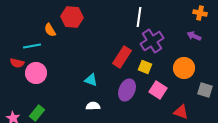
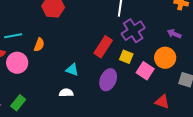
orange semicircle: (50, 30) -> (39, 45), moved, turned -128
purple arrow: (194, 36) -> (174, 34), moved
pink square: (158, 90) -> (145, 71), moved
white semicircle: (93, 106) -> (66, 93), moved

